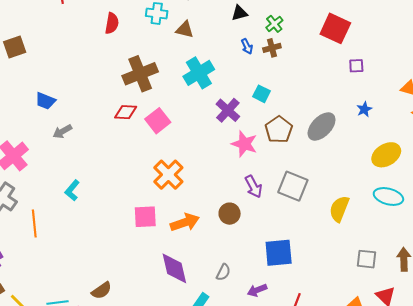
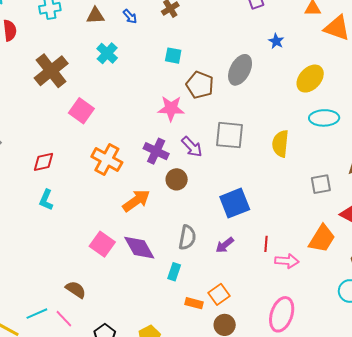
brown triangle: (185, 30) -> (95, 16), moved
blue arrow: (247, 46) -> (130, 17), moved
cyan cross: (199, 73) -> (107, 53), size x0.7
purple cross: (228, 110) -> (156, 151), moved
red diamond: (126, 112) -> (43, 162), moved
cyan L-shape: (72, 190) -> (46, 200), moved
pink square: (145, 217) -> (102, 244), moved, turned -35
gray semicircle: (223, 272) -> (187, 237), size x1.4
brown semicircle: (102, 290) -> (76, 290), turned -95

